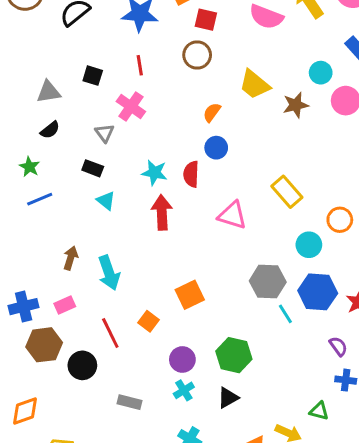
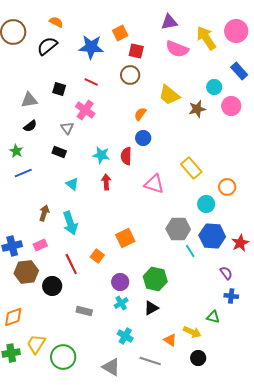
red line: (140, 65) -> (91, 82), turned -56
cyan triangle: (106, 201) -> (72, 184), moved
red arrow: (162, 212) -> (106, 182), size x0.7

